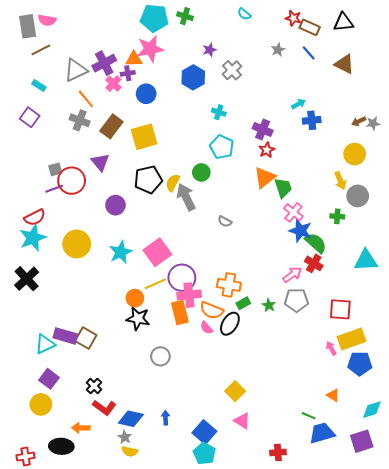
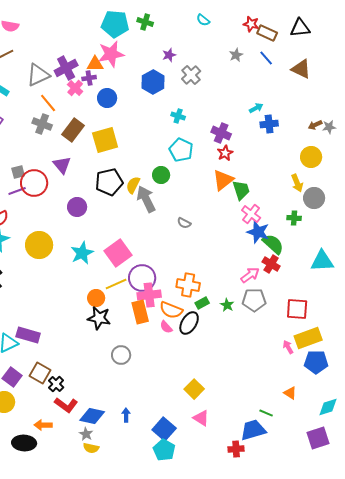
brown square: (86, 338) -> (40, 373), moved
blue trapezoid: (322, 433) -> (253, 430), moved

